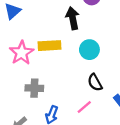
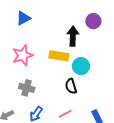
yellow rectangle: (50, 46) -> (59, 56), moved
black semicircle: (95, 82) -> (71, 86), moved

